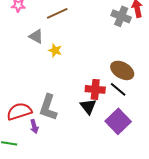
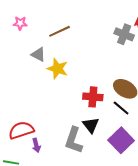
yellow star: (55, 50) -> (58, 69), size x1.5
red cross: (95, 89) -> (93, 97), moved
gray L-shape: (48, 107) -> (74, 140), moved

